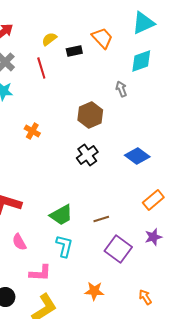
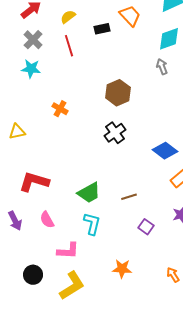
yellow semicircle: (49, 39) -> (68, 17), moved
gray arrow: (121, 89) -> (162, 67), moved
blue diamond: (137, 156) -> (165, 151), moved
purple square: (118, 249) -> (146, 227), size x0.6

